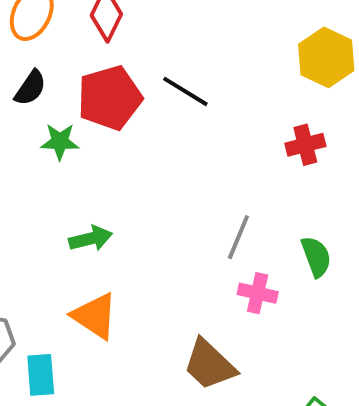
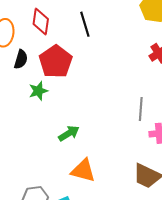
black semicircle: (30, 88) -> (21, 59), moved
black line: (185, 91) -> (85, 24), moved, turned 60

